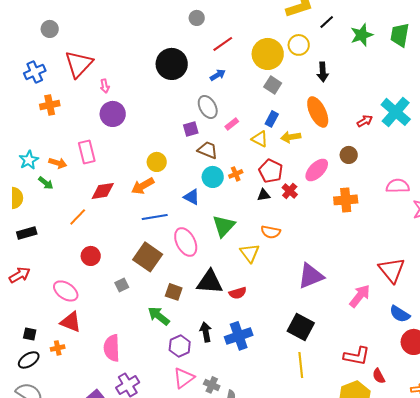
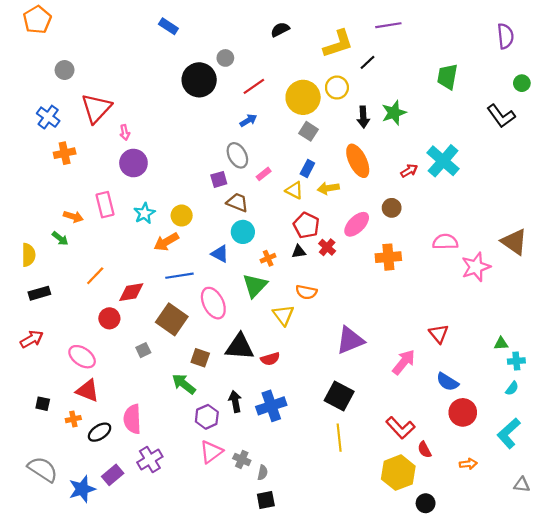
green star: (362, 35) -> (394, 113), moved
black circle: (172, 64) -> (199, 80), moved
blue cross: (35, 72) -> (48, 117), turned -30
cyan star: (29, 160) -> (144, 213), moved
orange cross: (236, 174) -> (268, 258), moved
red diamond: (103, 191) -> (131, 292), moved
red triangle: (392, 270) -> (439, 334), size x0.7
red L-shape: (357, 356) -> (400, 428), turned 36
black ellipse: (29, 360) -> (100, 432), moved

